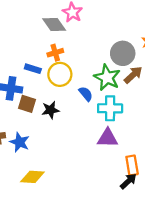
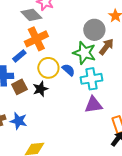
orange cross: (55, 53) -> (36, 39), size x1.6
blue rectangle: (33, 69) -> (19, 56), turned -48
yellow circle: (60, 74) -> (48, 68), moved
brown square: (27, 104) -> (19, 87), turned -35

